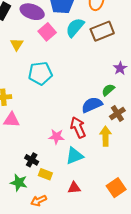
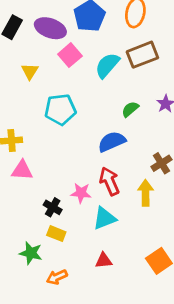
cyan semicircle: (75, 28) -> (107, 65), moved
green semicircle: (108, 90) -> (130, 109), moved
blue semicircle: (92, 105) -> (112, 142), moved
black cross: (32, 160) -> (53, 207), moved
yellow rectangle: (45, 174) -> (56, 234), moved

